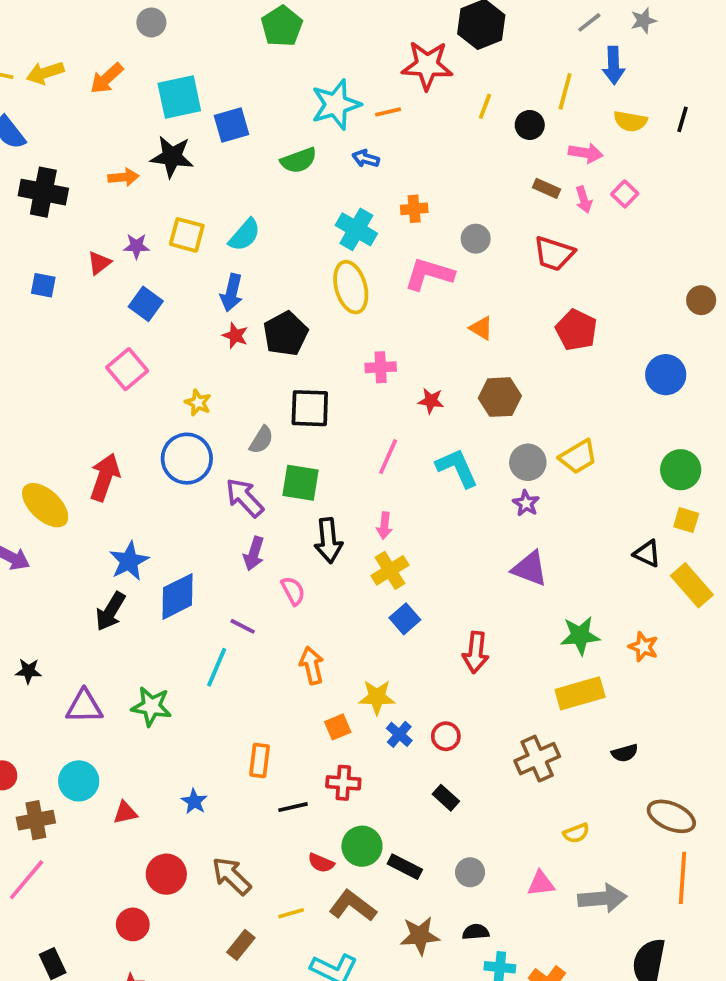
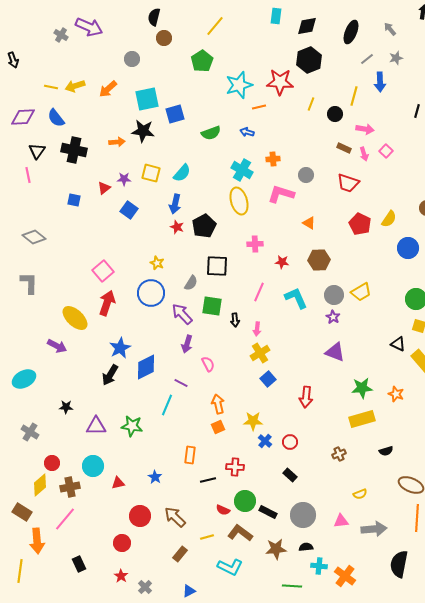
cyan star: (336, 104) -> (239, 85), moved
yellow semicircle: (630, 121) -> (389, 219), moved, turned -66
pink square: (127, 369) -> (103, 271), moved
black arrow: (328, 541) -> (235, 320), moved, size x0.6
orange square: (338, 727) -> (218, 427), moved
brown cross: (537, 759) -> (339, 454), size x0.6
gray circle: (470, 872) -> (303, 515), size x1.6

